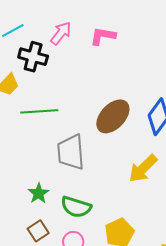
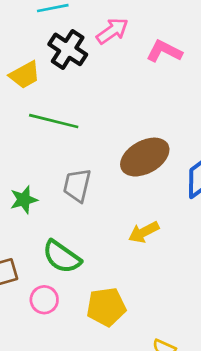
gray trapezoid: (71, 152) -> (77, 185), size x0.7
yellow arrow: (143, 169) -> (144, 232), moved, size x0.7
green star: (39, 193) -> (24, 200), moved

